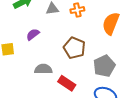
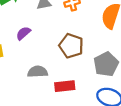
red rectangle: (67, 83) -> (65, 86), turned -36

